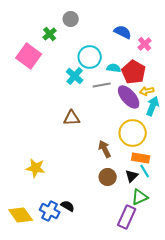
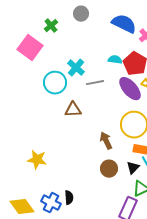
gray circle: (71, 19) -> (81, 14), moved
blue semicircle: (123, 32) -> (124, 24), size x1.4
cyan circle: (90, 57) -> (55, 83), moved
gray line: (102, 85) -> (95, 83), moved
black semicircle: (68, 206) -> (69, 198), turned 56

